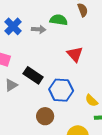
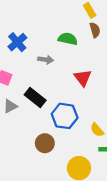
gray arrow: (39, 29) -> (46, 60), moved

